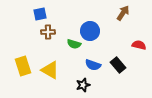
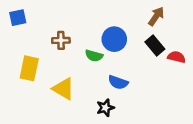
blue square: (40, 14) -> (18, 18), moved
black rectangle: (118, 65) -> (155, 45), moved
yellow rectangle: (23, 66) -> (29, 68), moved, turned 30

